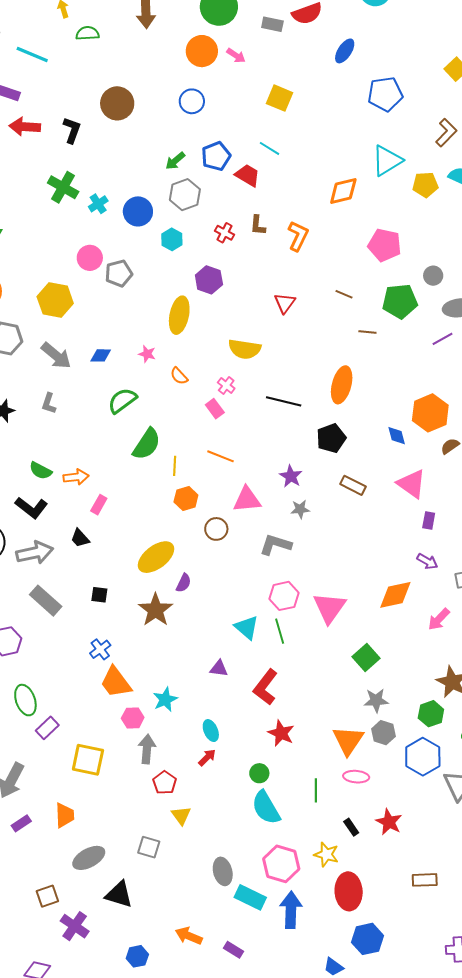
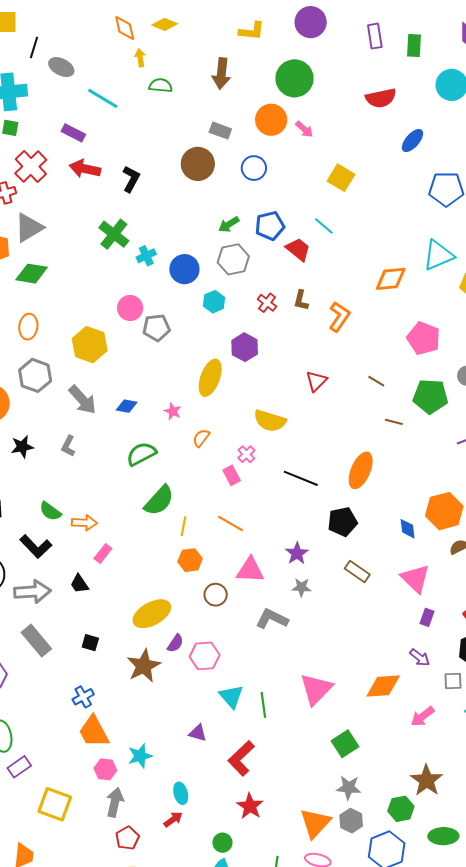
gray rectangle: (272, 24) -> (220, 131), moved
brown circle: (117, 103) -> (198, 164), moved
orange semicircle: (179, 376) -> (201, 438), turned 72
pink hexagon: (284, 596) -> (205, 656), moved

